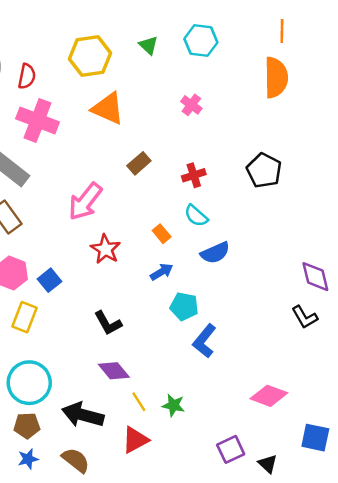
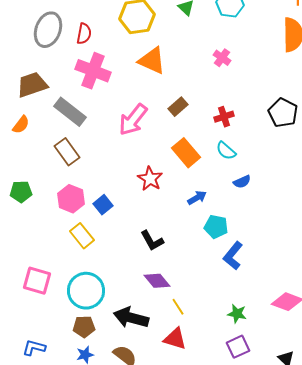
pink arrow: (85, 201) -> (133, 120), moved
orange rectangle: (162, 234) -> (186, 153), moved, size x1.8
blue semicircle: (215, 253) -> (242, 182), size x0.7
yellow rectangle: (24, 317) -> (82, 236), turned -60
green star: (173, 405) -> (237, 314), moved
red triangle: (135, 440) -> (175, 339), turned 45
purple square: (231, 449) -> (238, 347), moved

